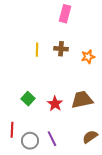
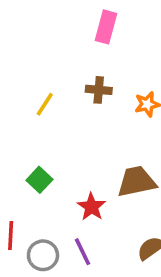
yellow line: (37, 50) -> (45, 104), moved, turned 32
red star: (55, 104) -> (92, 207), moved

